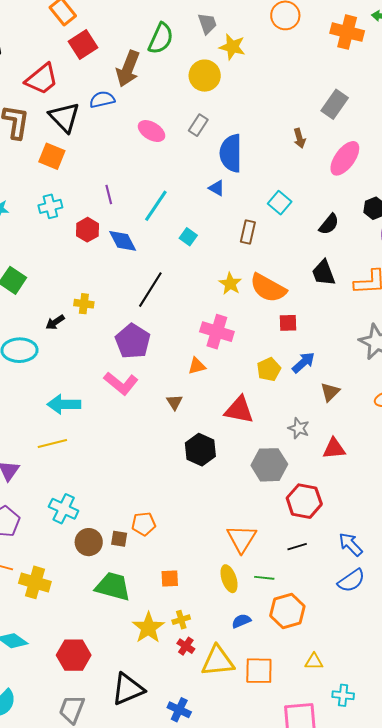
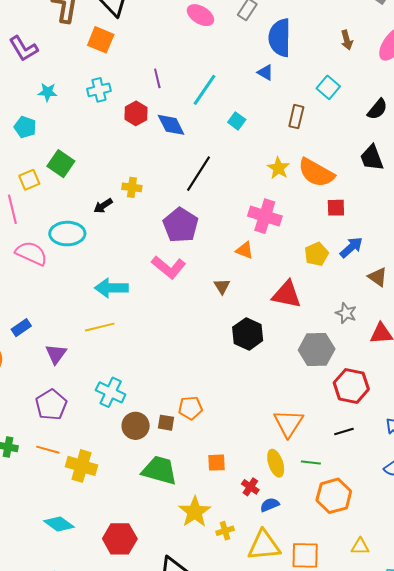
brown arrow: (299, 138) -> (347, 40), moved
orange triangle: (197, 366) -> (245, 250), turned 36
brown triangle: (330, 392) -> (378, 277), turned -40
yellow cross: (181, 620) -> (225, 531), moved
blue semicircle: (241, 621) -> (270, 505), moved
red cross: (186, 646) -> (250, 487), moved

